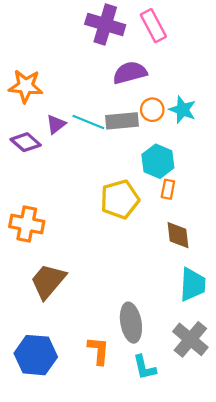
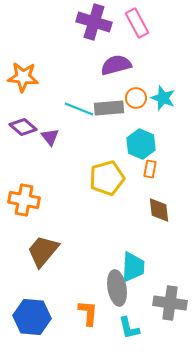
purple triangle: (56, 124) -> (50, 137), moved, turned -30
cyan trapezoid: (193, 284) -> (133, 267), moved
gray cross: (190, 339) -> (170, 303), turned -32

